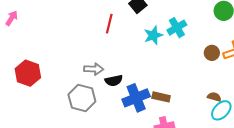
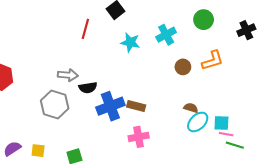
cyan cross: (177, 28) -> (166, 35), moved
cyan star: (153, 35) -> (130, 42), turned 30
brown circle: (212, 53) -> (183, 67), moved

